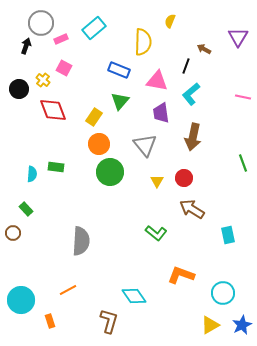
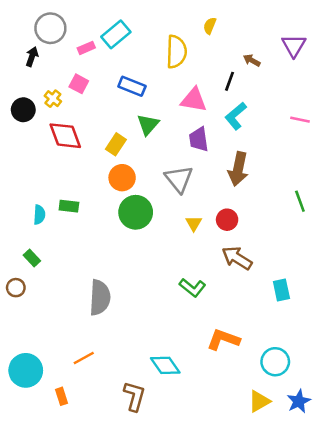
pink rectangle: (61, 39) -> (86, 48), moved
blue rectangle: (119, 70) -> (132, 86), moved

